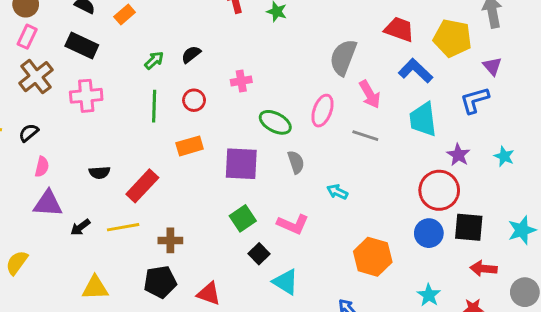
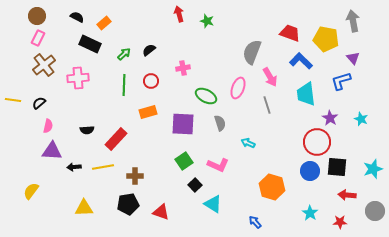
black rectangle: (82, 46) -> (90, 44), moved
gray line: (365, 136) -> (267, 105), turned 54
black arrow: (80, 227) -> (74, 167), turned 32

